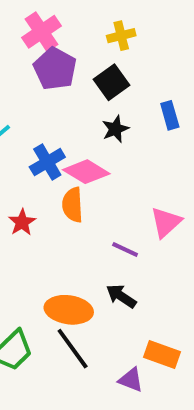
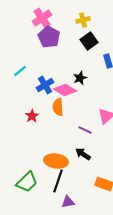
black square: (111, 82) -> (89, 41), moved
black star: (115, 129) -> (80, 78), moved
black line: (73, 349) -> (58, 181), turned 55
purple triangle: (131, 380) -> (68, 202), moved, turned -32

